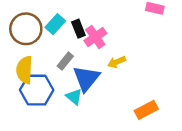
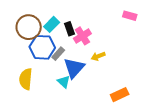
yellow semicircle: (25, 70) -> (26, 79), moved
blue hexagon: (37, 90) -> (42, 47), moved

